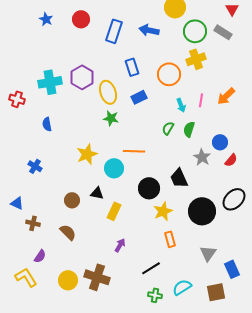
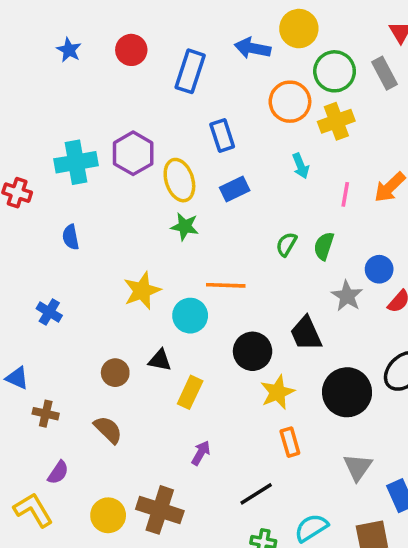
blue arrow: (149, 30) -> (253, 48), moved
gray rectangle: (223, 32) -> (384, 73), turned 30
orange circle: (169, 74) -> (290, 102), moved
cyan arrow: (181, 105) -> (301, 166), moved

